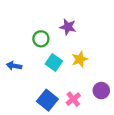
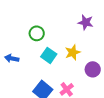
purple star: (68, 27) -> (86, 22), moved
purple circle: (101, 91) -> (93, 69), moved

